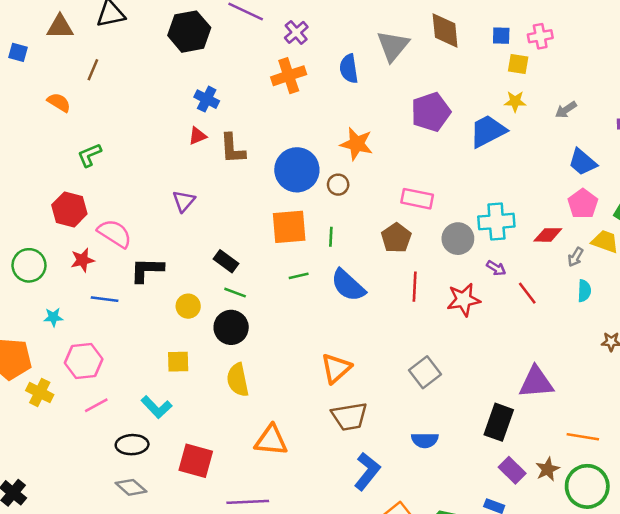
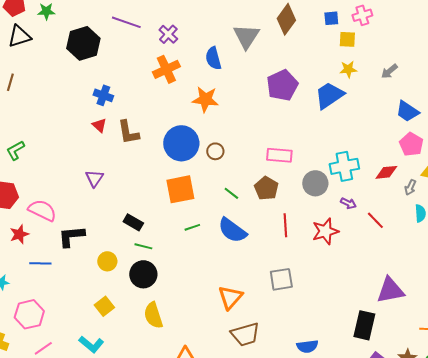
brown diamond: (445, 30) -> (286, 19), turned 48
red triangle: (197, 136) -> (99, 125), turned -49
orange star: (357, 144) -> (205, 99), moved
green line: (331, 237) -> (231, 193), moved, turned -49
yellow square: (178, 362) -> (104, 306), turned -30
gray square: (425, 372) -> (281, 279), moved, turned 35

